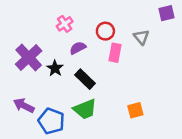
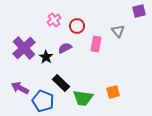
red circle: (105, 31) -> (77, 26), moved
purple semicircle: (78, 48) -> (65, 48), moved
black rectangle: (85, 79) -> (61, 83), moved
green trapezoid: (85, 109) -> (83, 98), moved, turned 30

